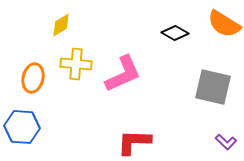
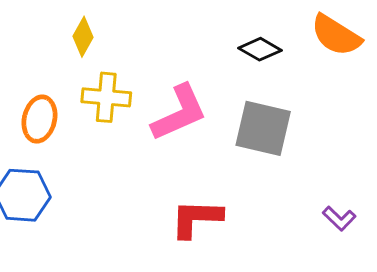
yellow diamond: (61, 25) -> (83, 37), turned -30
gray square: (213, 87) -> (263, 128), moved

